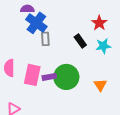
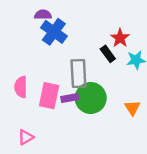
red star: (99, 23) -> (120, 38), moved
gray rectangle: (45, 39) -> (78, 74), moved, size x1.6

